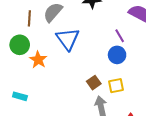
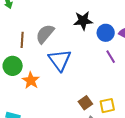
blue circle: (117, 55) -> (106, 33), moved

